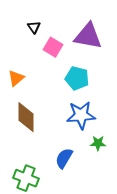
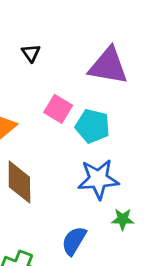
pink square: (53, 47) -> (58, 109), moved

